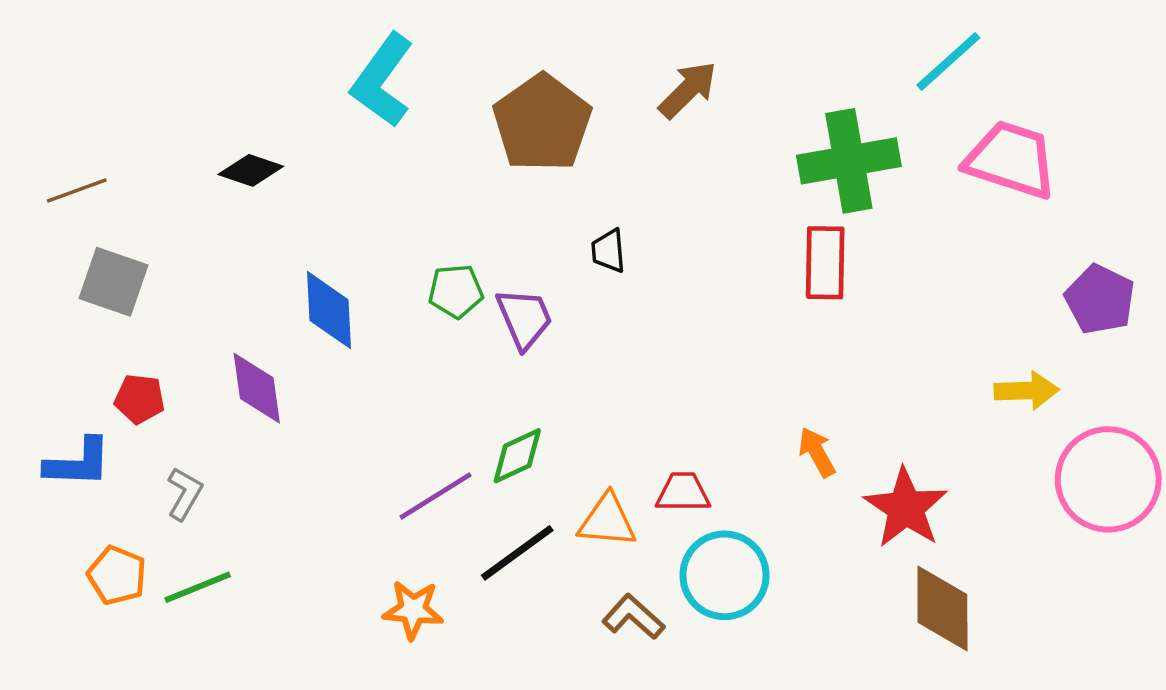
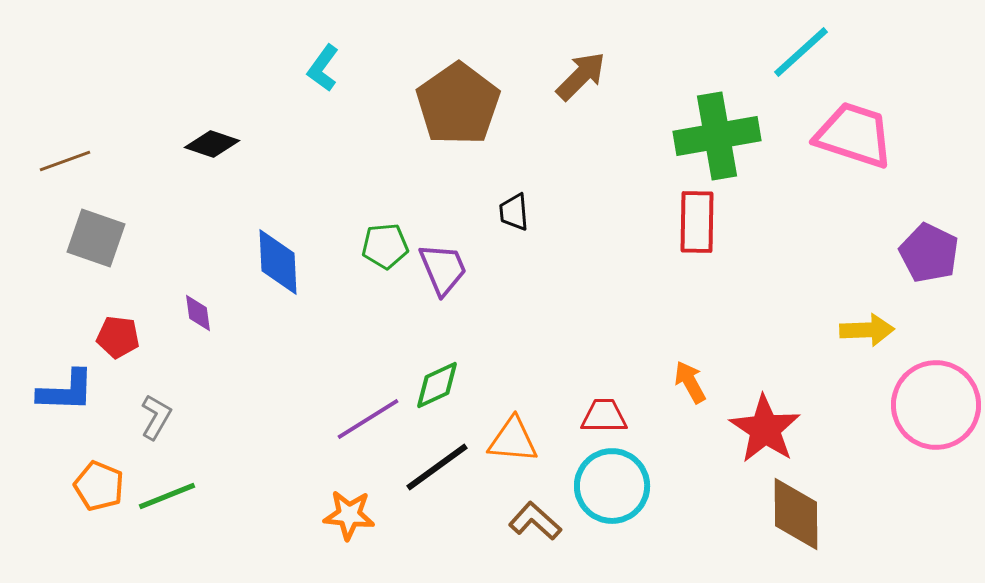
cyan L-shape: (382, 80) -> (323, 68), size x0.6
purple diamond: (257, 388) -> (198, 313), moved, size x0.6
red trapezoid: (683, 492) -> (604, 416), moved

